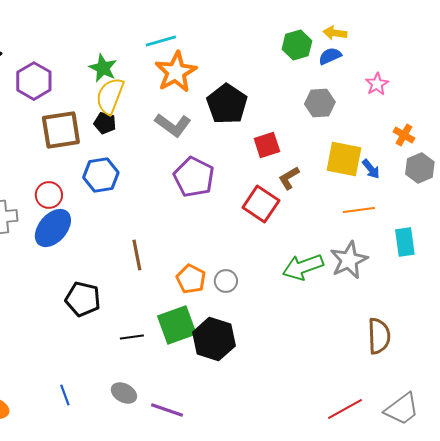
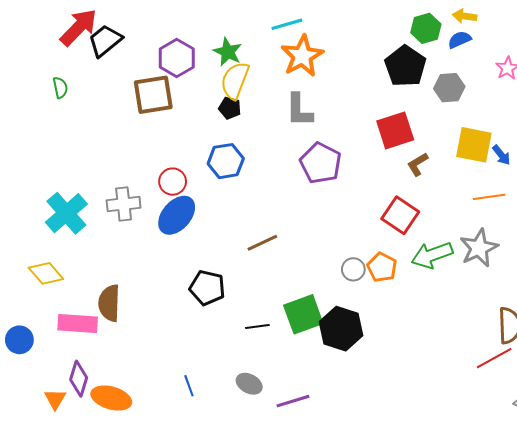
purple hexagon: (34, 81) -> (177, 58), moved
black pentagon: (227, 104) -> (405, 66), moved
gray L-shape: (173, 125) -> (299, 110), turned 54
brown square: (61, 130) -> (153, 95), moved
red square: (267, 145) -> (395, 130), size x1.4
red square: (261, 204) -> (400, 215), moved
brown line: (137, 255) -> (262, 243), turned 76
orange pentagon: (191, 279) -> (382, 267), moved
red line: (345, 409) -> (494, 358), moved
purple line: (167, 410) -> (293, 401), turned -36

